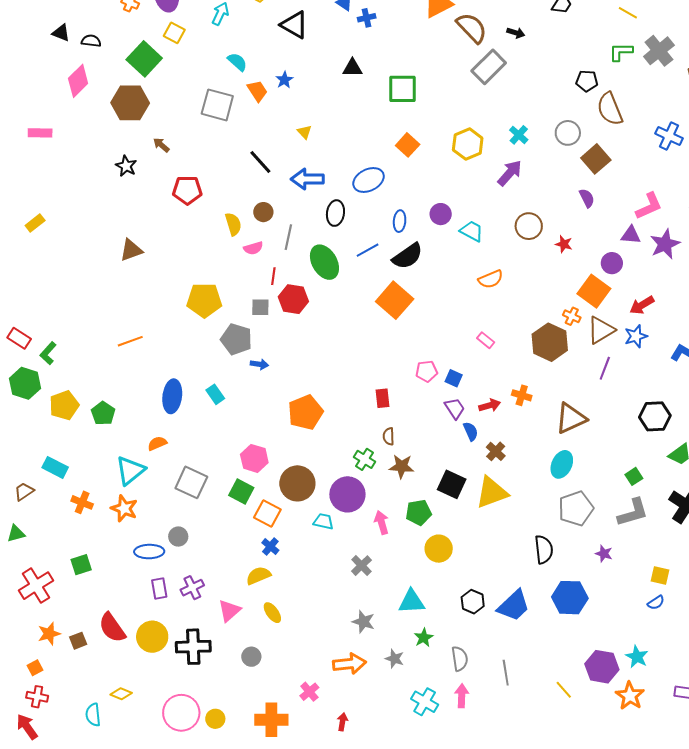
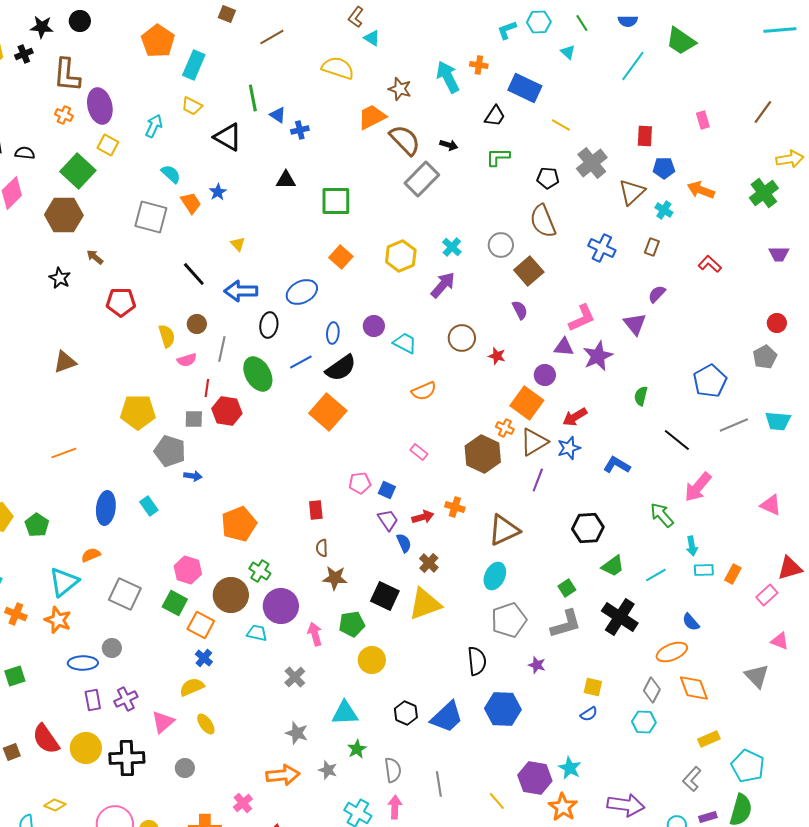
green L-shape: (621, 52) -> (498, 157), moved
black pentagon: (587, 81) -> (548, 178), moved
green cross: (365, 459) -> (260, 571), moved

